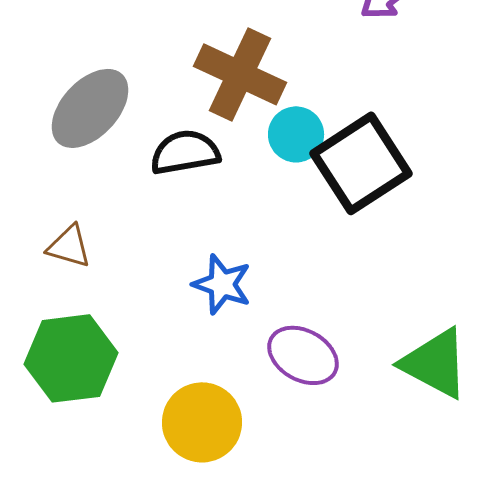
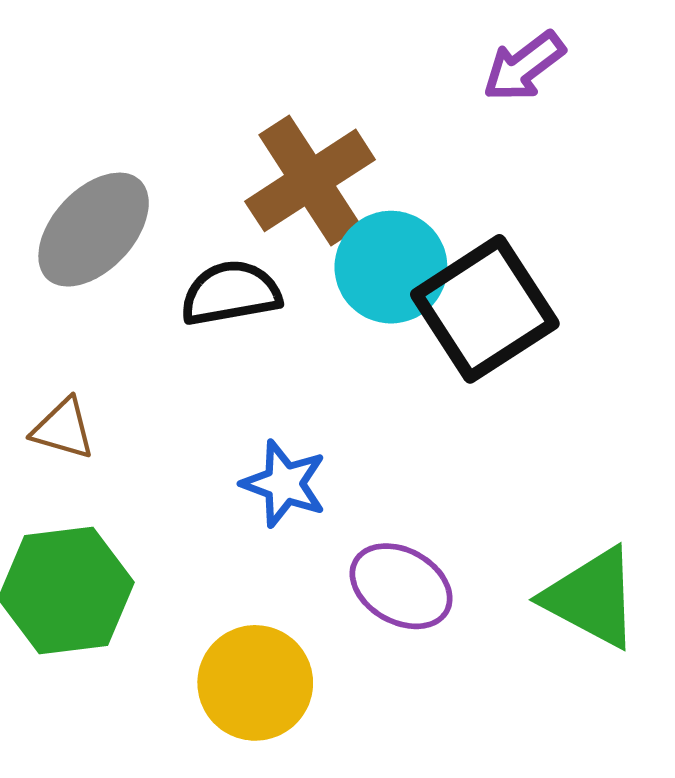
brown cross: (240, 74) -> (310, 180), turned 32
cyan circle: (296, 134) -> (391, 267), size x1.4

